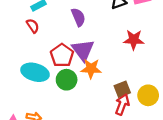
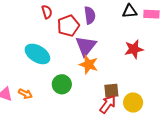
red star: (134, 40) -> (134, 49), turned -30
red pentagon: (62, 55) -> (68, 26), moved
green circle: (67, 80) -> (62, 84), moved

